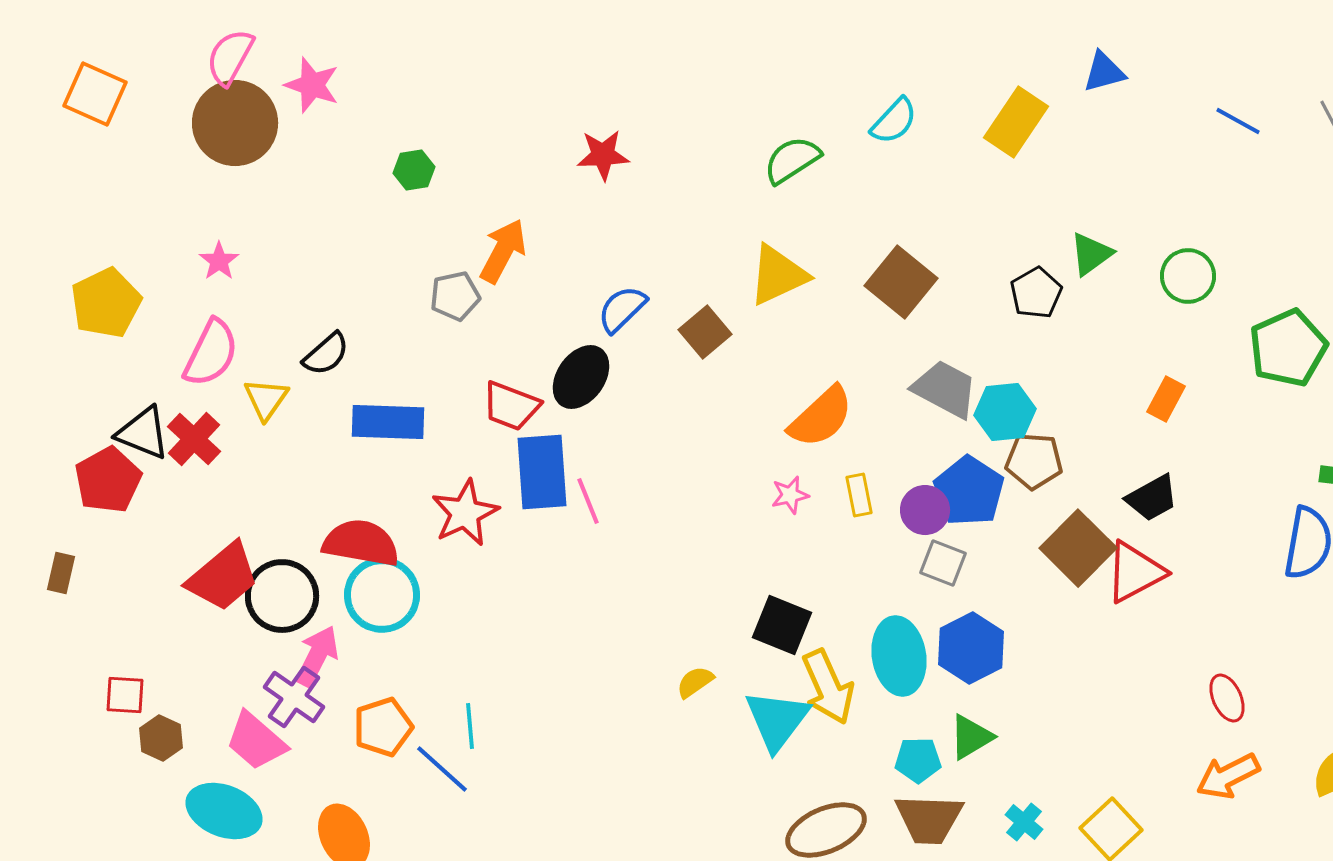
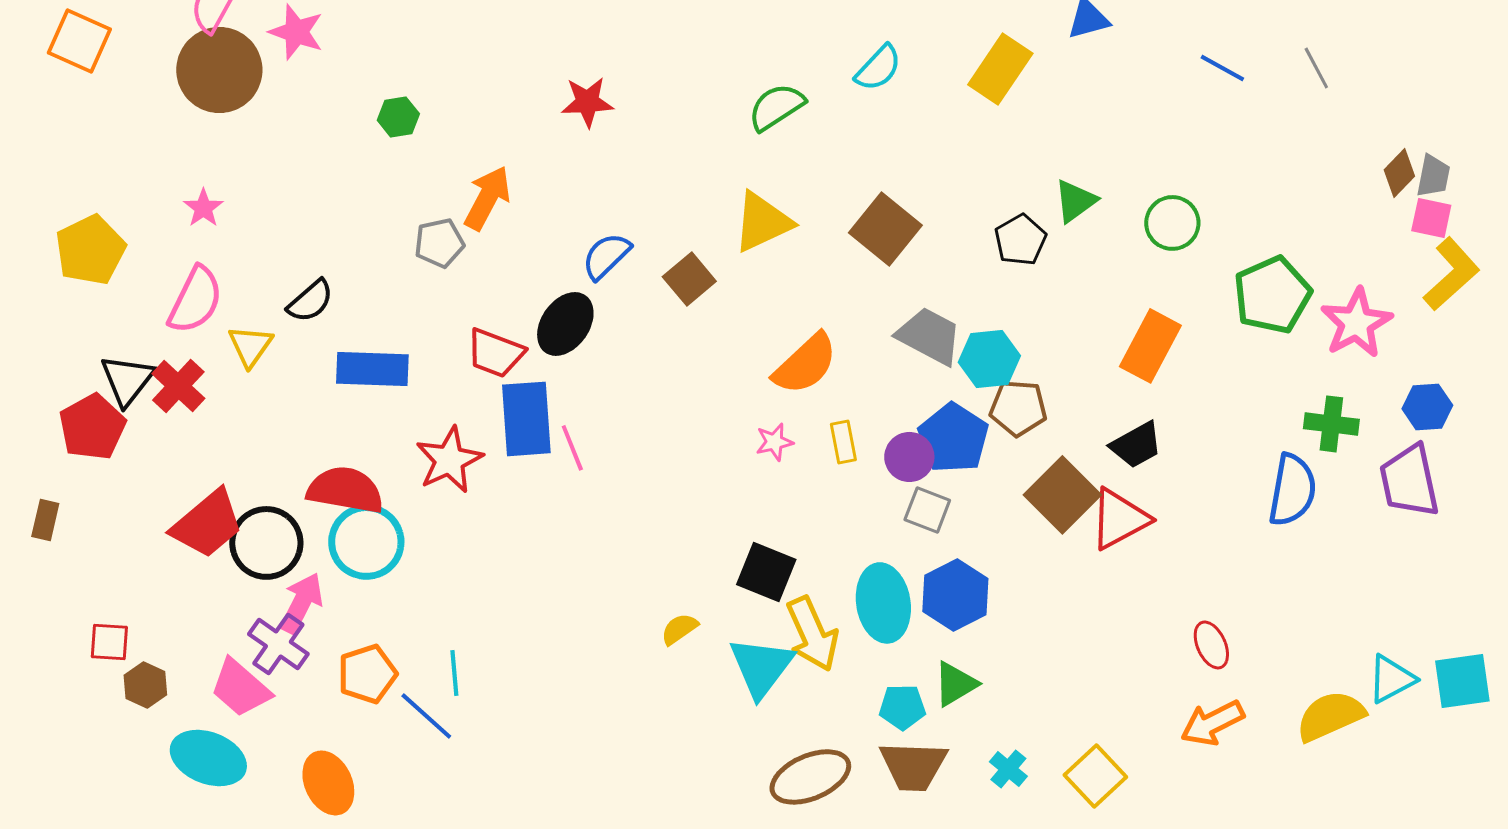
orange rectangle: (1166, 399) -> (1150, 346), size x1.6
black triangle: (143, 433) -> (127, 380), turned 46

